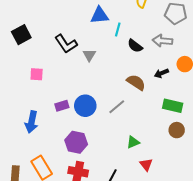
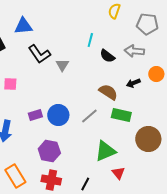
blue triangle: (99, 15) -> (23, 26), moved
green rectangle: (173, 106) -> (121, 115), moved
brown circle: (177, 130) -> (148, 139), size x1.6
green triangle: (133, 142) -> (105, 151), size x1.6

